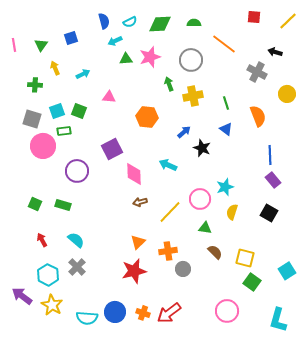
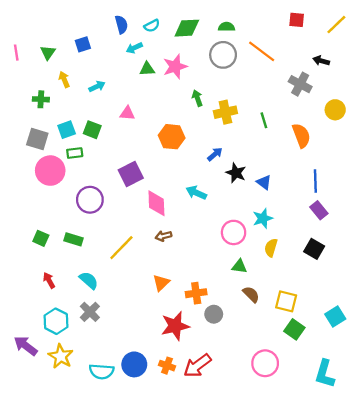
gray circle: (191, 60) -> (223, 55), moved
blue triangle: (226, 129) -> (264, 182), moved
yellow line: (170, 212) -> (121, 248), moved
red star: (134, 271) -> (175, 326), moved

